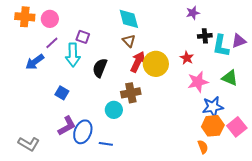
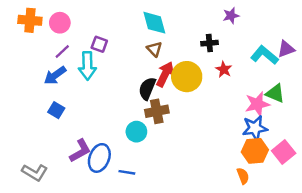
black cross: (205, 36) -> (209, 43), moved
cyan L-shape: (221, 46) -> (264, 55), turned 120
blue arrow: (35, 62) -> (55, 75), moved
black semicircle: (100, 68) -> (147, 89), moved
pink star: (198, 82) -> (257, 104), moved
blue square: (62, 93) -> (56, 110), moved

